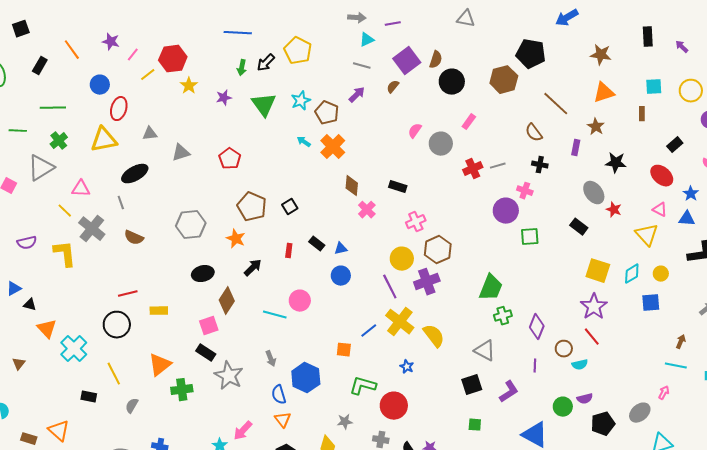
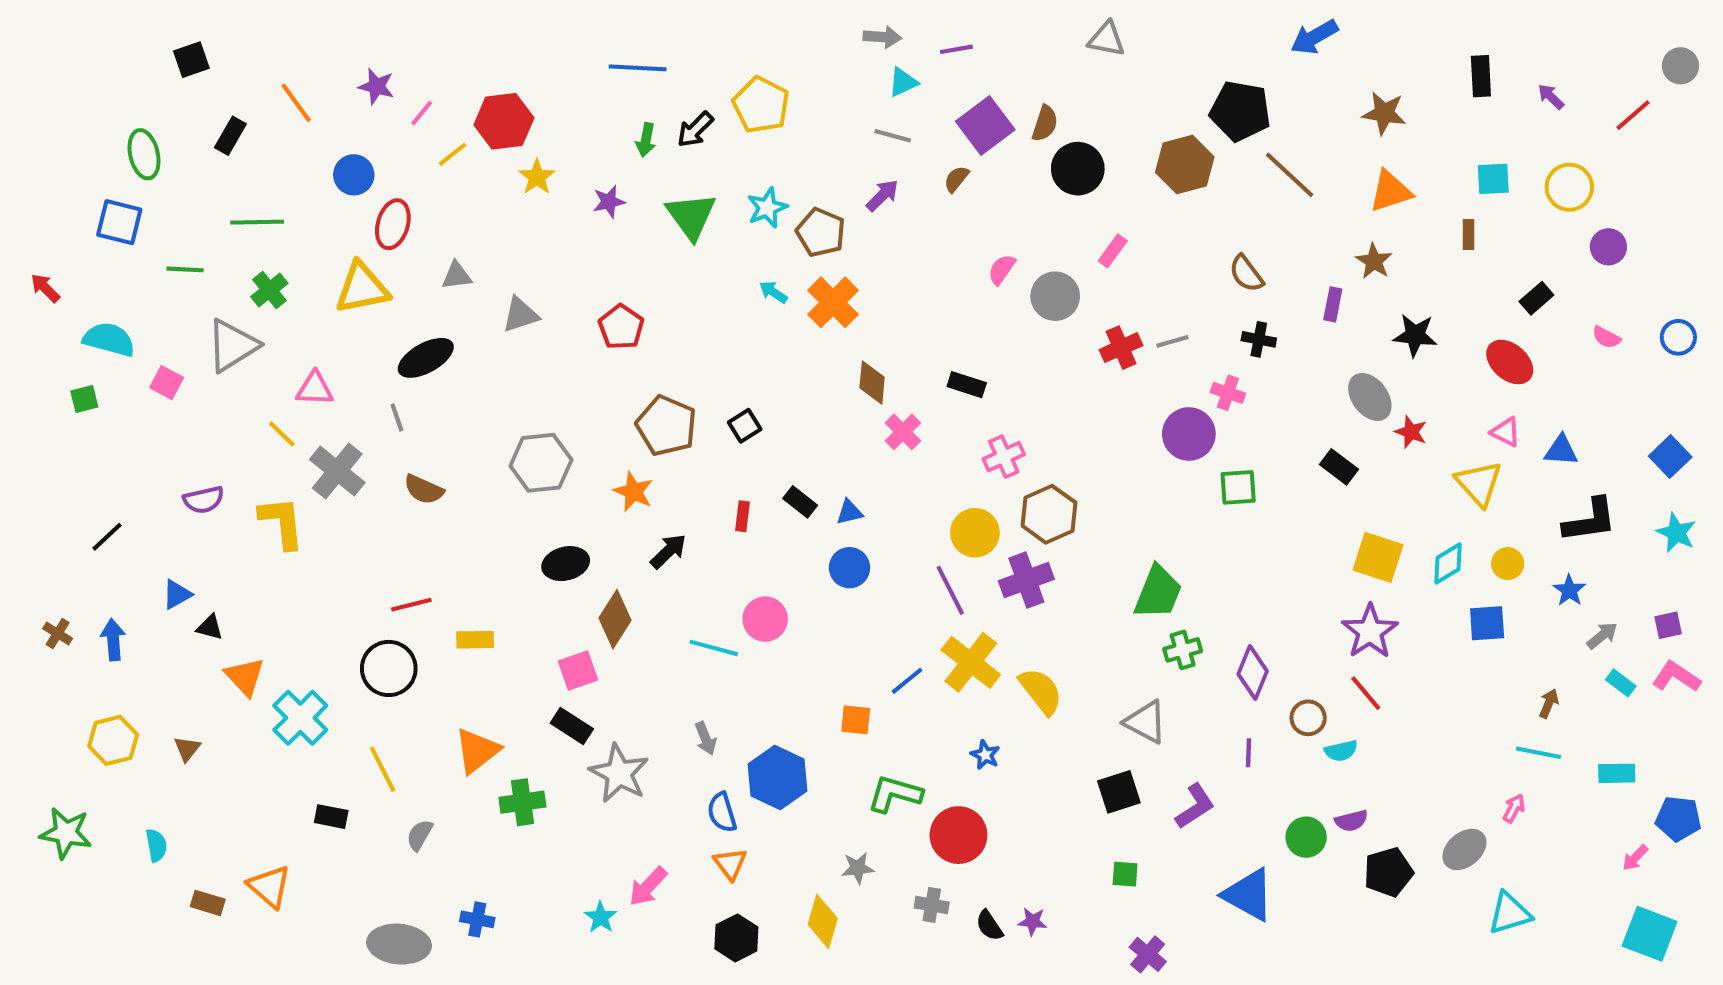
brown line: (556, 104) -> (1290, 175), moved
blue star: (691, 194) -> (1569, 590), moved

